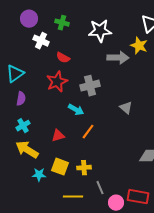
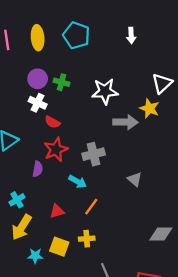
purple circle: (29, 19) -> (38, 79), moved
red semicircle: (63, 58) -> (52, 122), moved
purple semicircle: (21, 99) -> (38, 169), moved
yellow arrow: (27, 150) -> (22, 227), turned -90
yellow cross: (84, 168) -> (87, 239), moved

